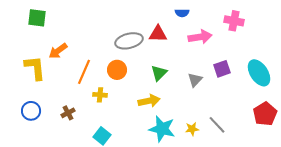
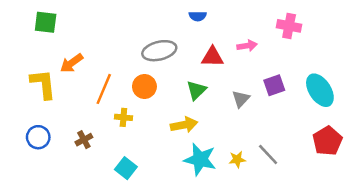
blue semicircle: (182, 13) -> (198, 16), moved
red triangle: (158, 34) -> (212, 57), moved
pink arrow: (200, 37) -> (247, 46), size x0.7

